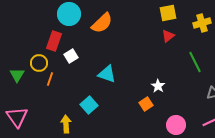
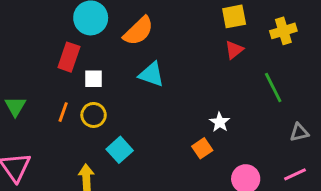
white square: (71, 56) -> (94, 79), turned 32
yellow circle: (39, 63) -> (94, 115), moved
cyan triangle: (107, 74) -> (152, 74), moved

